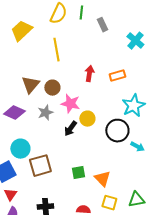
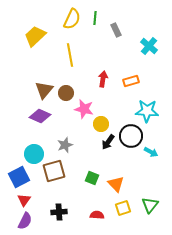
cyan star: (133, 106) -> (147, 111), turned 30
purple diamond: (14, 113) -> (40, 116), moved
gray star: (45, 113) -> (65, 145), moved
black arrow: (70, 129) -> (108, 142), moved
green square: (78, 173) -> (92, 178), turned 32
green triangle: (136, 200) -> (150, 205), turned -42
yellow square: (109, 203) -> (123, 208), turned -35

